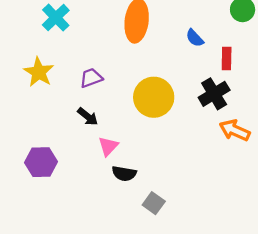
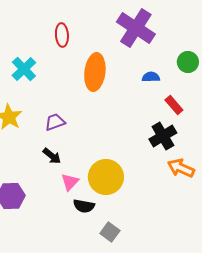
blue semicircle: (195, 38) -> (151, 77), moved, turned 132
red rectangle: (227, 59) -> (174, 105), turned -42
yellow circle: (154, 97) -> (106, 177), moved

